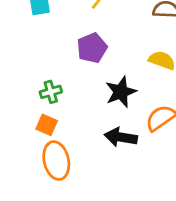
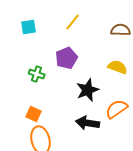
green cross: (51, 92) -> (37, 74), moved, turned 35

